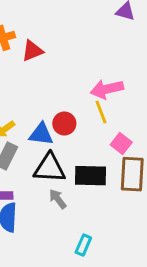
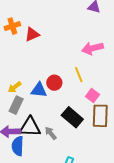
pink arrow: (107, 89) -> (93, 48), moved
black triangle: (49, 168) -> (30, 127), moved
black rectangle: (90, 176) -> (72, 117), turned 40

